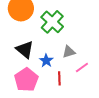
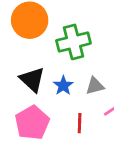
green cross: (52, 22) -> (73, 42), turned 30
blue star: (46, 61) -> (63, 86), moved

